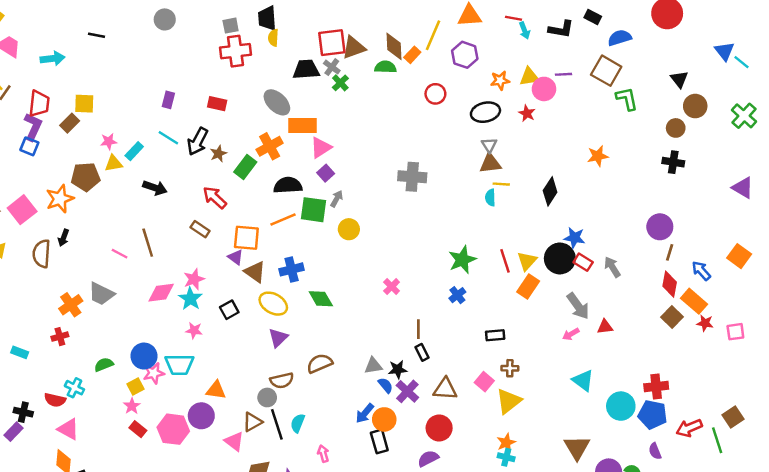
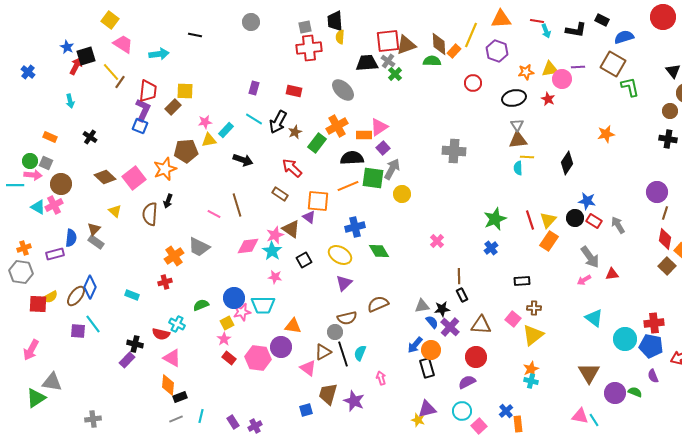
orange rectangle: (303, 126) -> (364, 135), moved, size x0.7
gray arrow: (337, 199) -> (392, 169), size x1.5
black circle: (560, 258) -> (575, 218), size x0.7
brown triangle: (255, 272) -> (291, 229), moved

